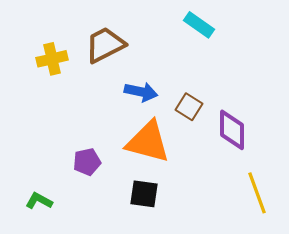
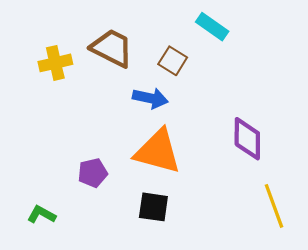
brown trapezoid: (105, 45) -> (112, 48), turned 54
brown square: (189, 107) -> (173, 61), moved

